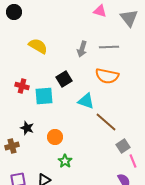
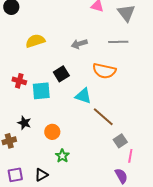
yellow semicircle: (38, 46) -> (35, 41), turned -48
gray line: (109, 47) -> (118, 42), moved
gray arrow: (82, 49) -> (79, 44), turned 56
pink line: (133, 161) -> (130, 156), turned 32

